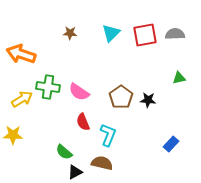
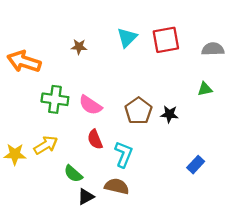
brown star: (70, 33) -> (79, 47), moved
gray semicircle: (175, 34) -> (213, 49), moved
yellow arrow: (22, 99) -> (46, 145), moved

